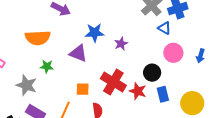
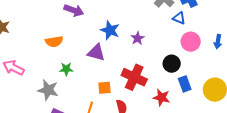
blue star: (95, 33) -> (110, 30), turned 30
orange semicircle: (38, 38) -> (54, 42), size x0.7
red star: (138, 91) -> (161, 97), moved

